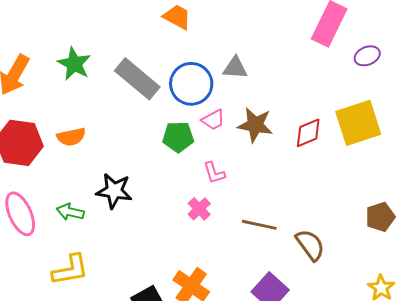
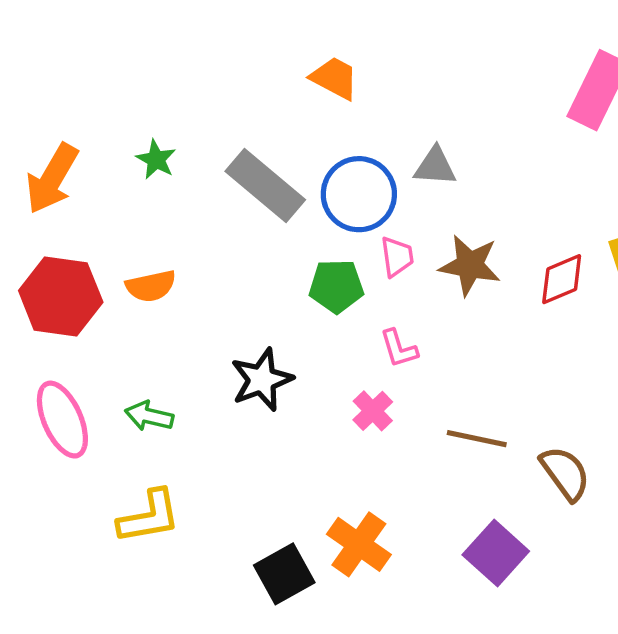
green star: (74, 64) -> (156, 159), size x0.7
pink trapezoid: (213, 120) -> (397, 257), turned -70
black star: (114, 191) -> (262, 380), moved, turned -30

